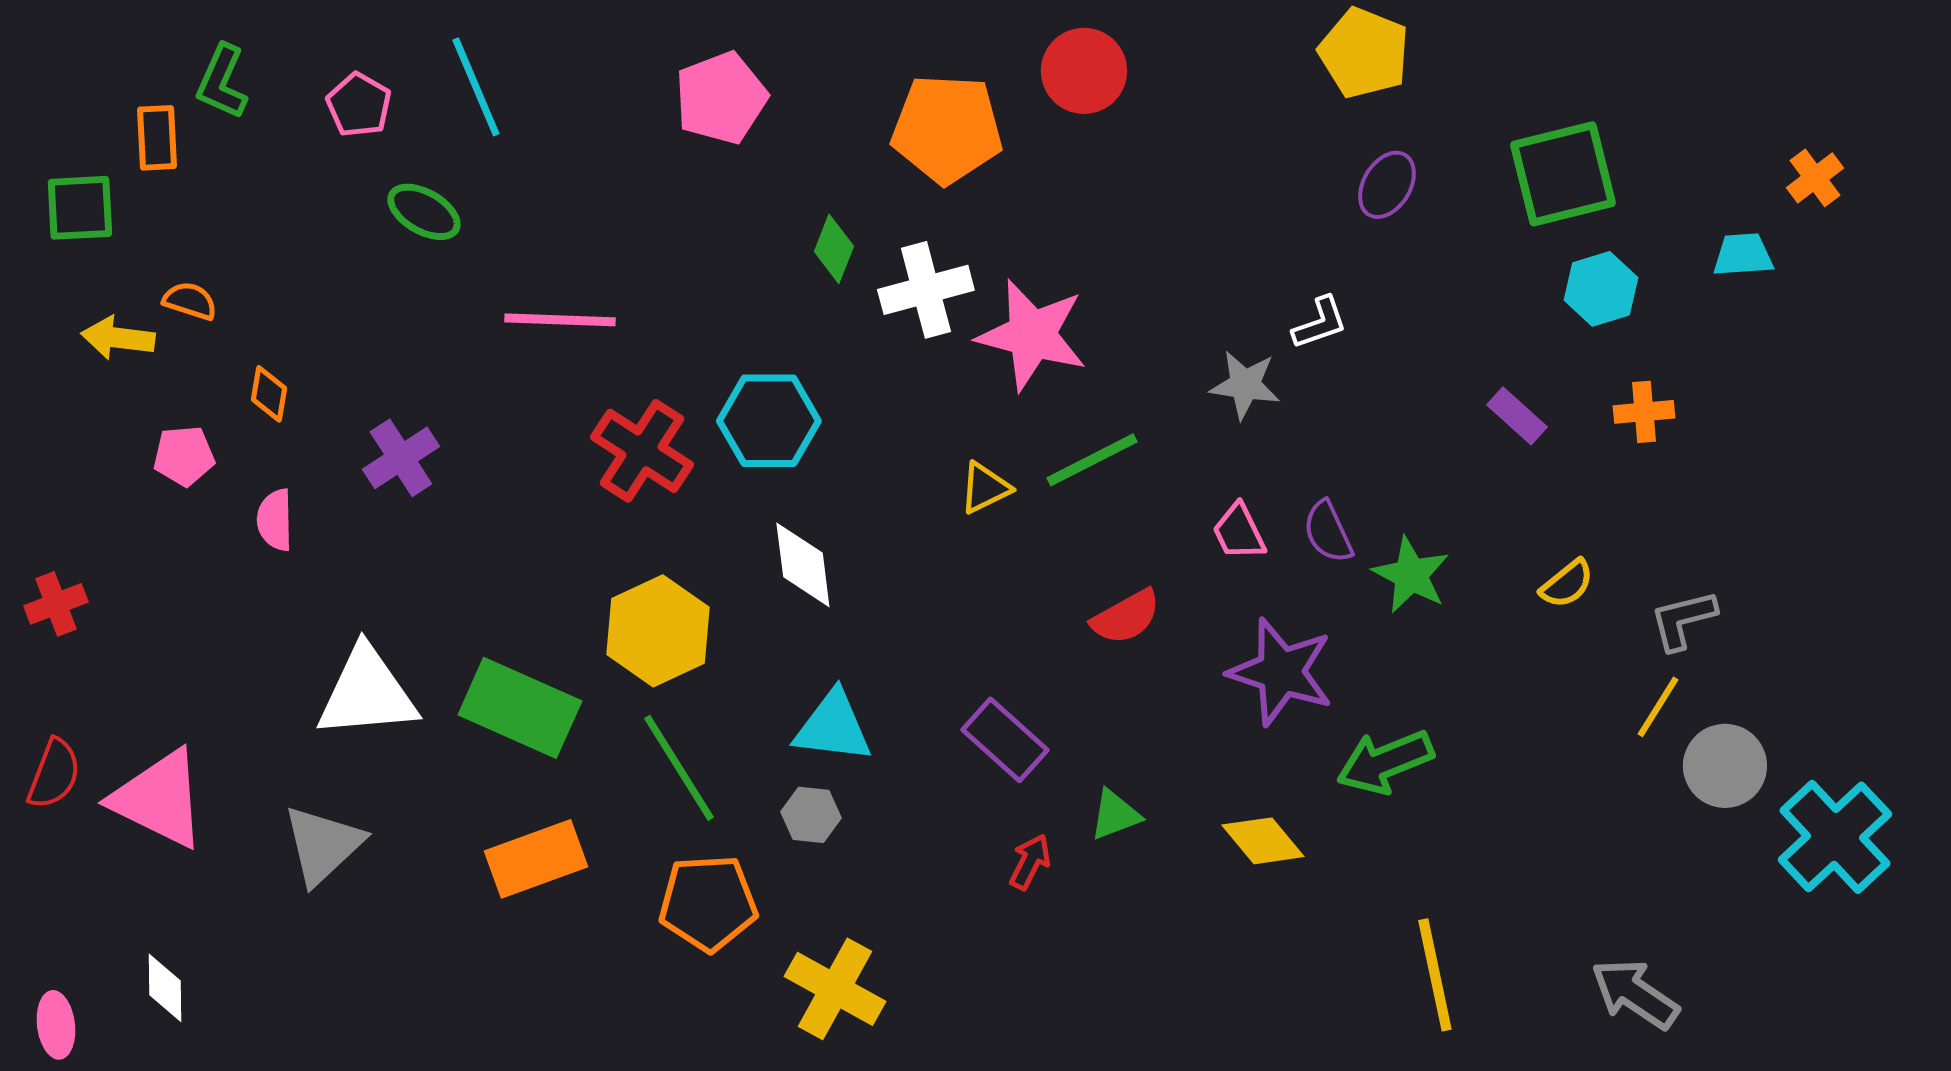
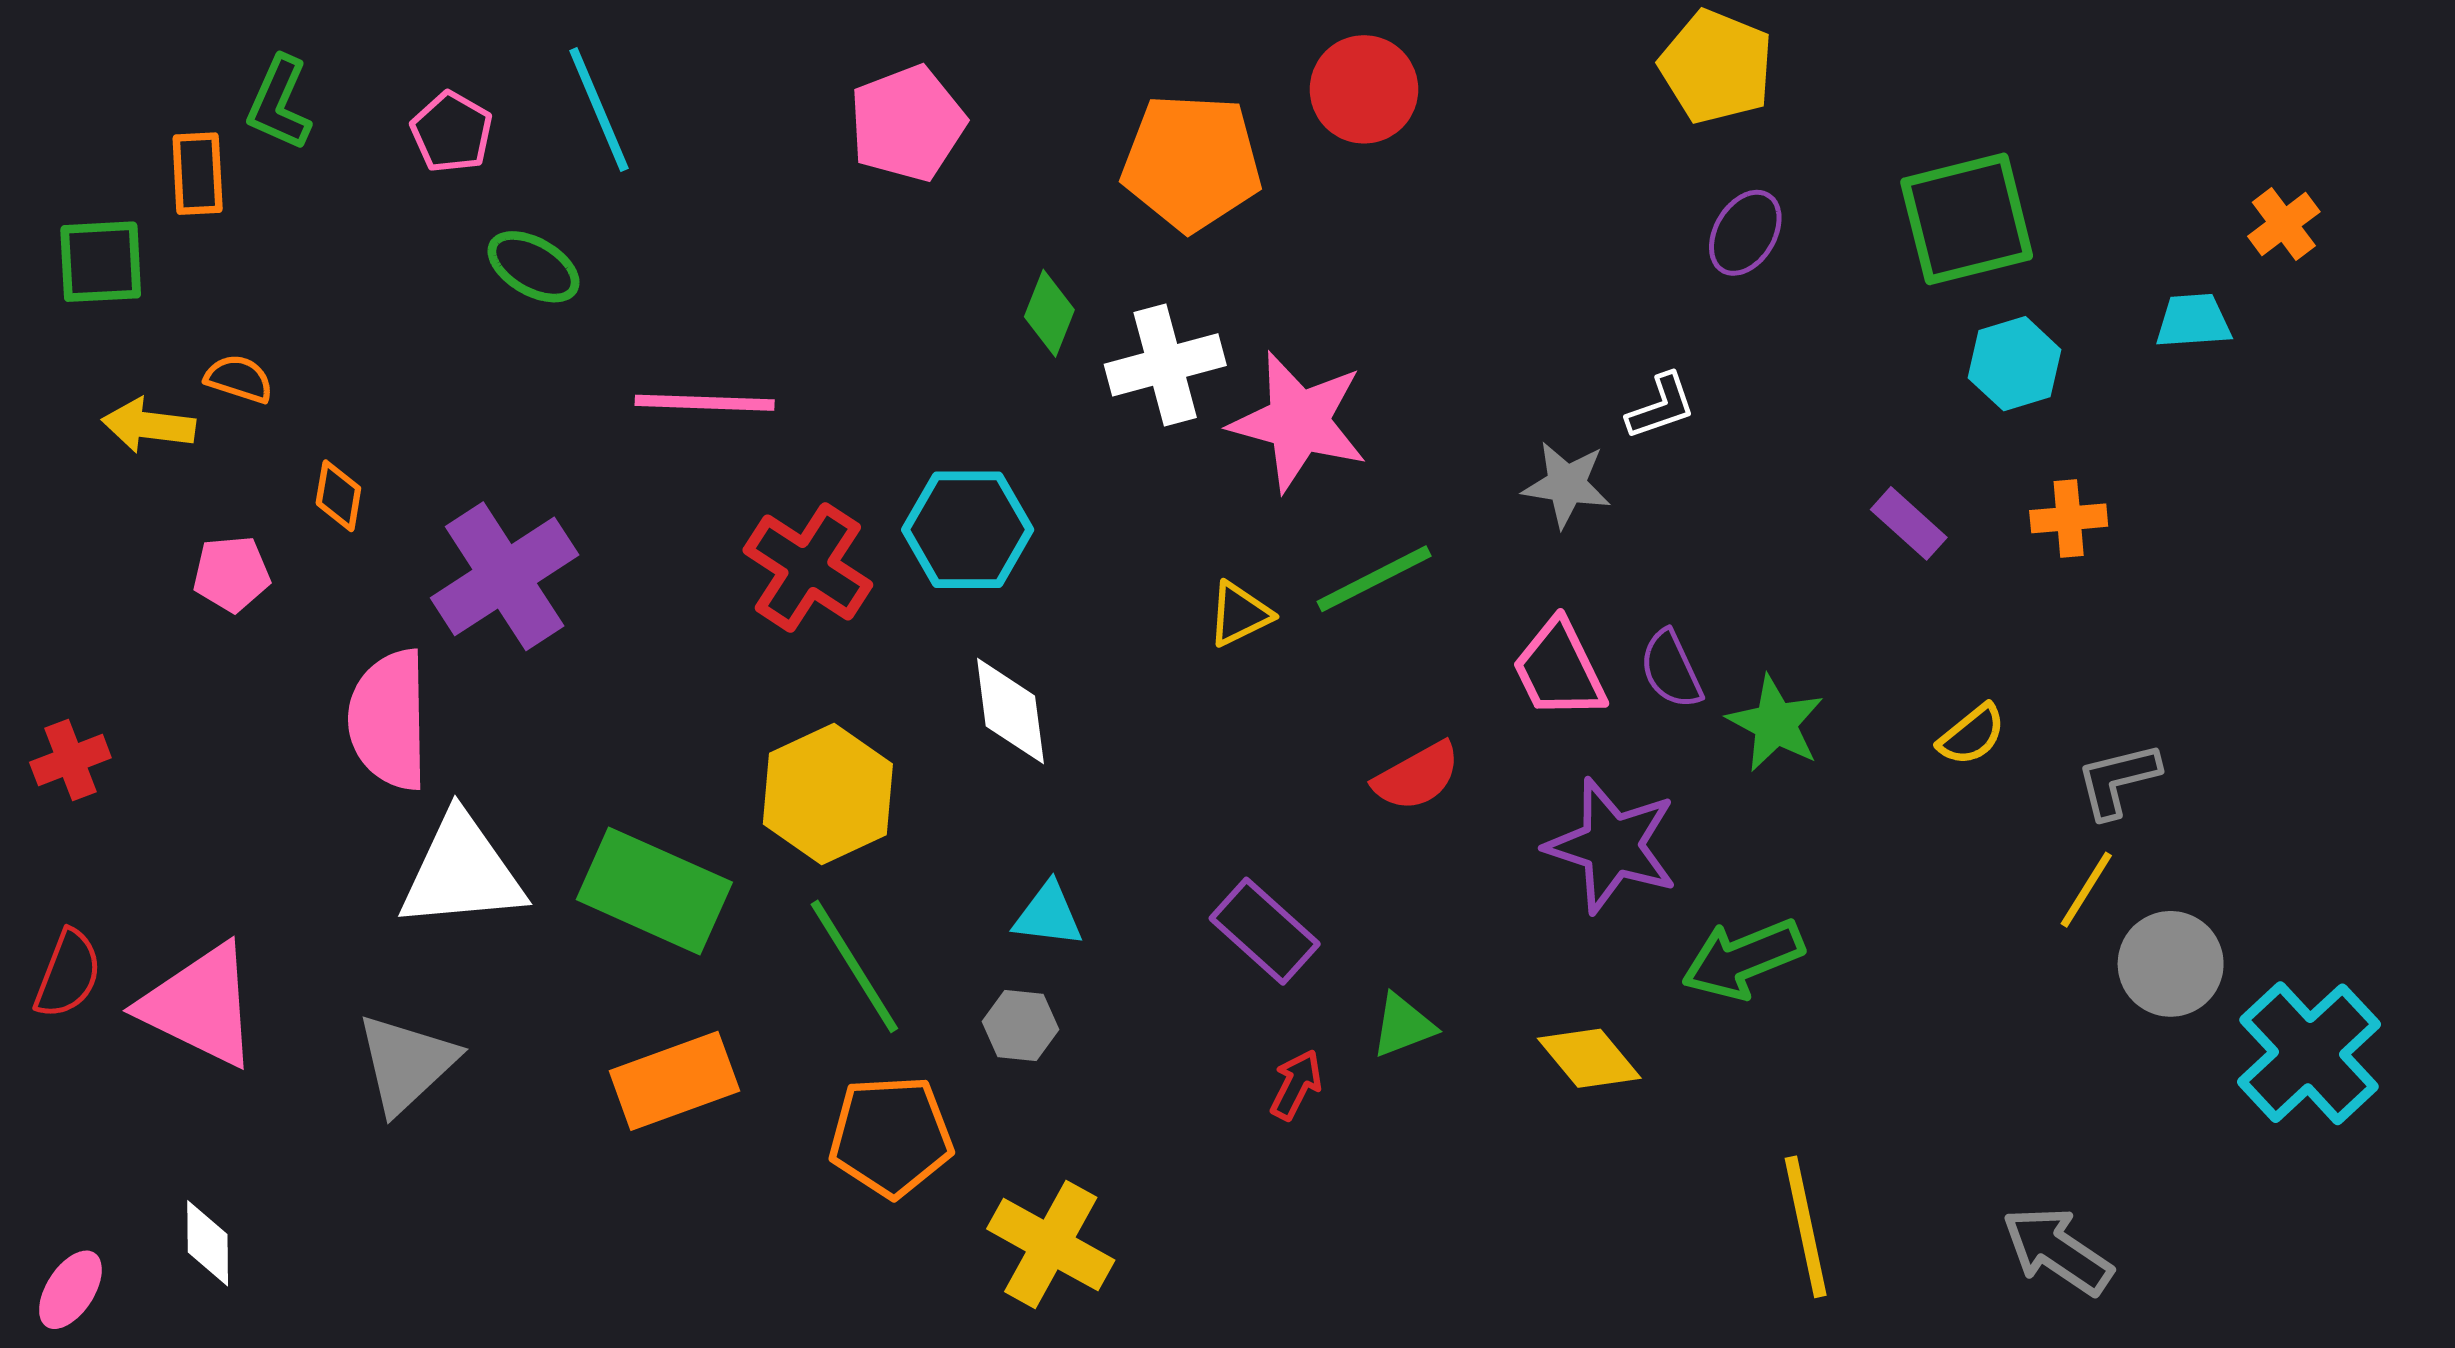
purple cross: (401, 458) -> (505, 576), size x1.5
pink semicircle: (275, 520) -> (389, 720), moved, size x1.8
pink trapezoid: (1239, 532) -> (1559, 669), size x1.4
cyan triangle: (833, 727) -> (1048, 915), size x0.7
pink ellipse: (56, 1025) -> (70, 1290), turned 40

